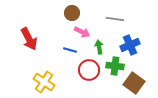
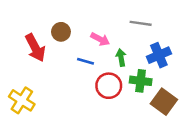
brown circle: (72, 13) -> (61, 32), moved
yellow cross: (44, 82) -> (22, 100), moved

